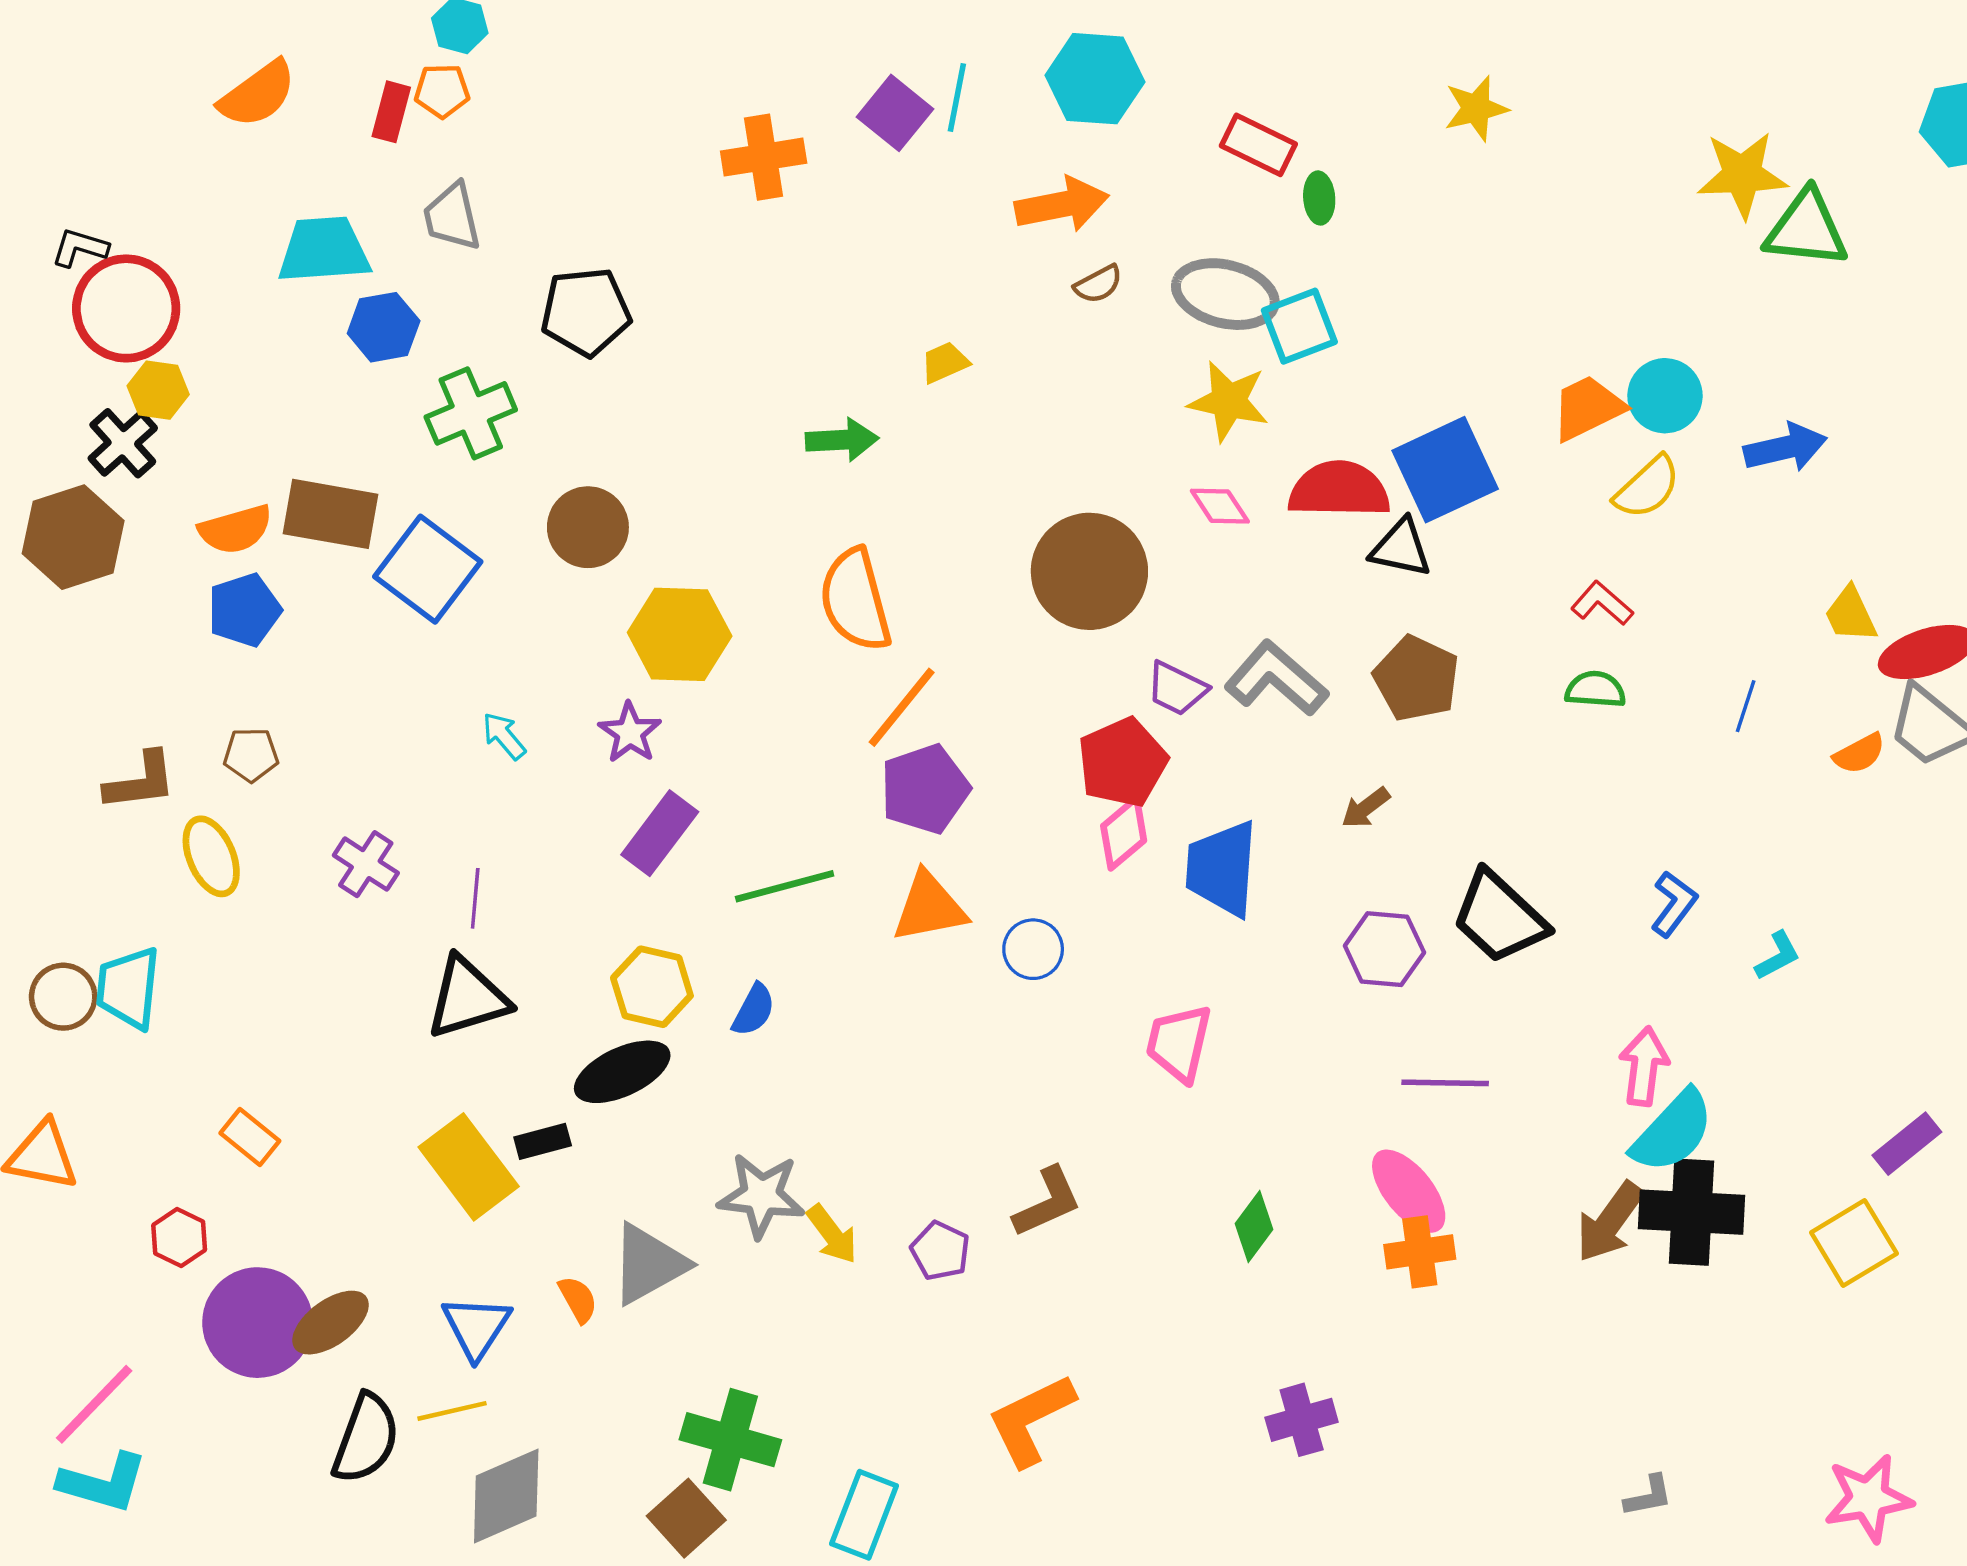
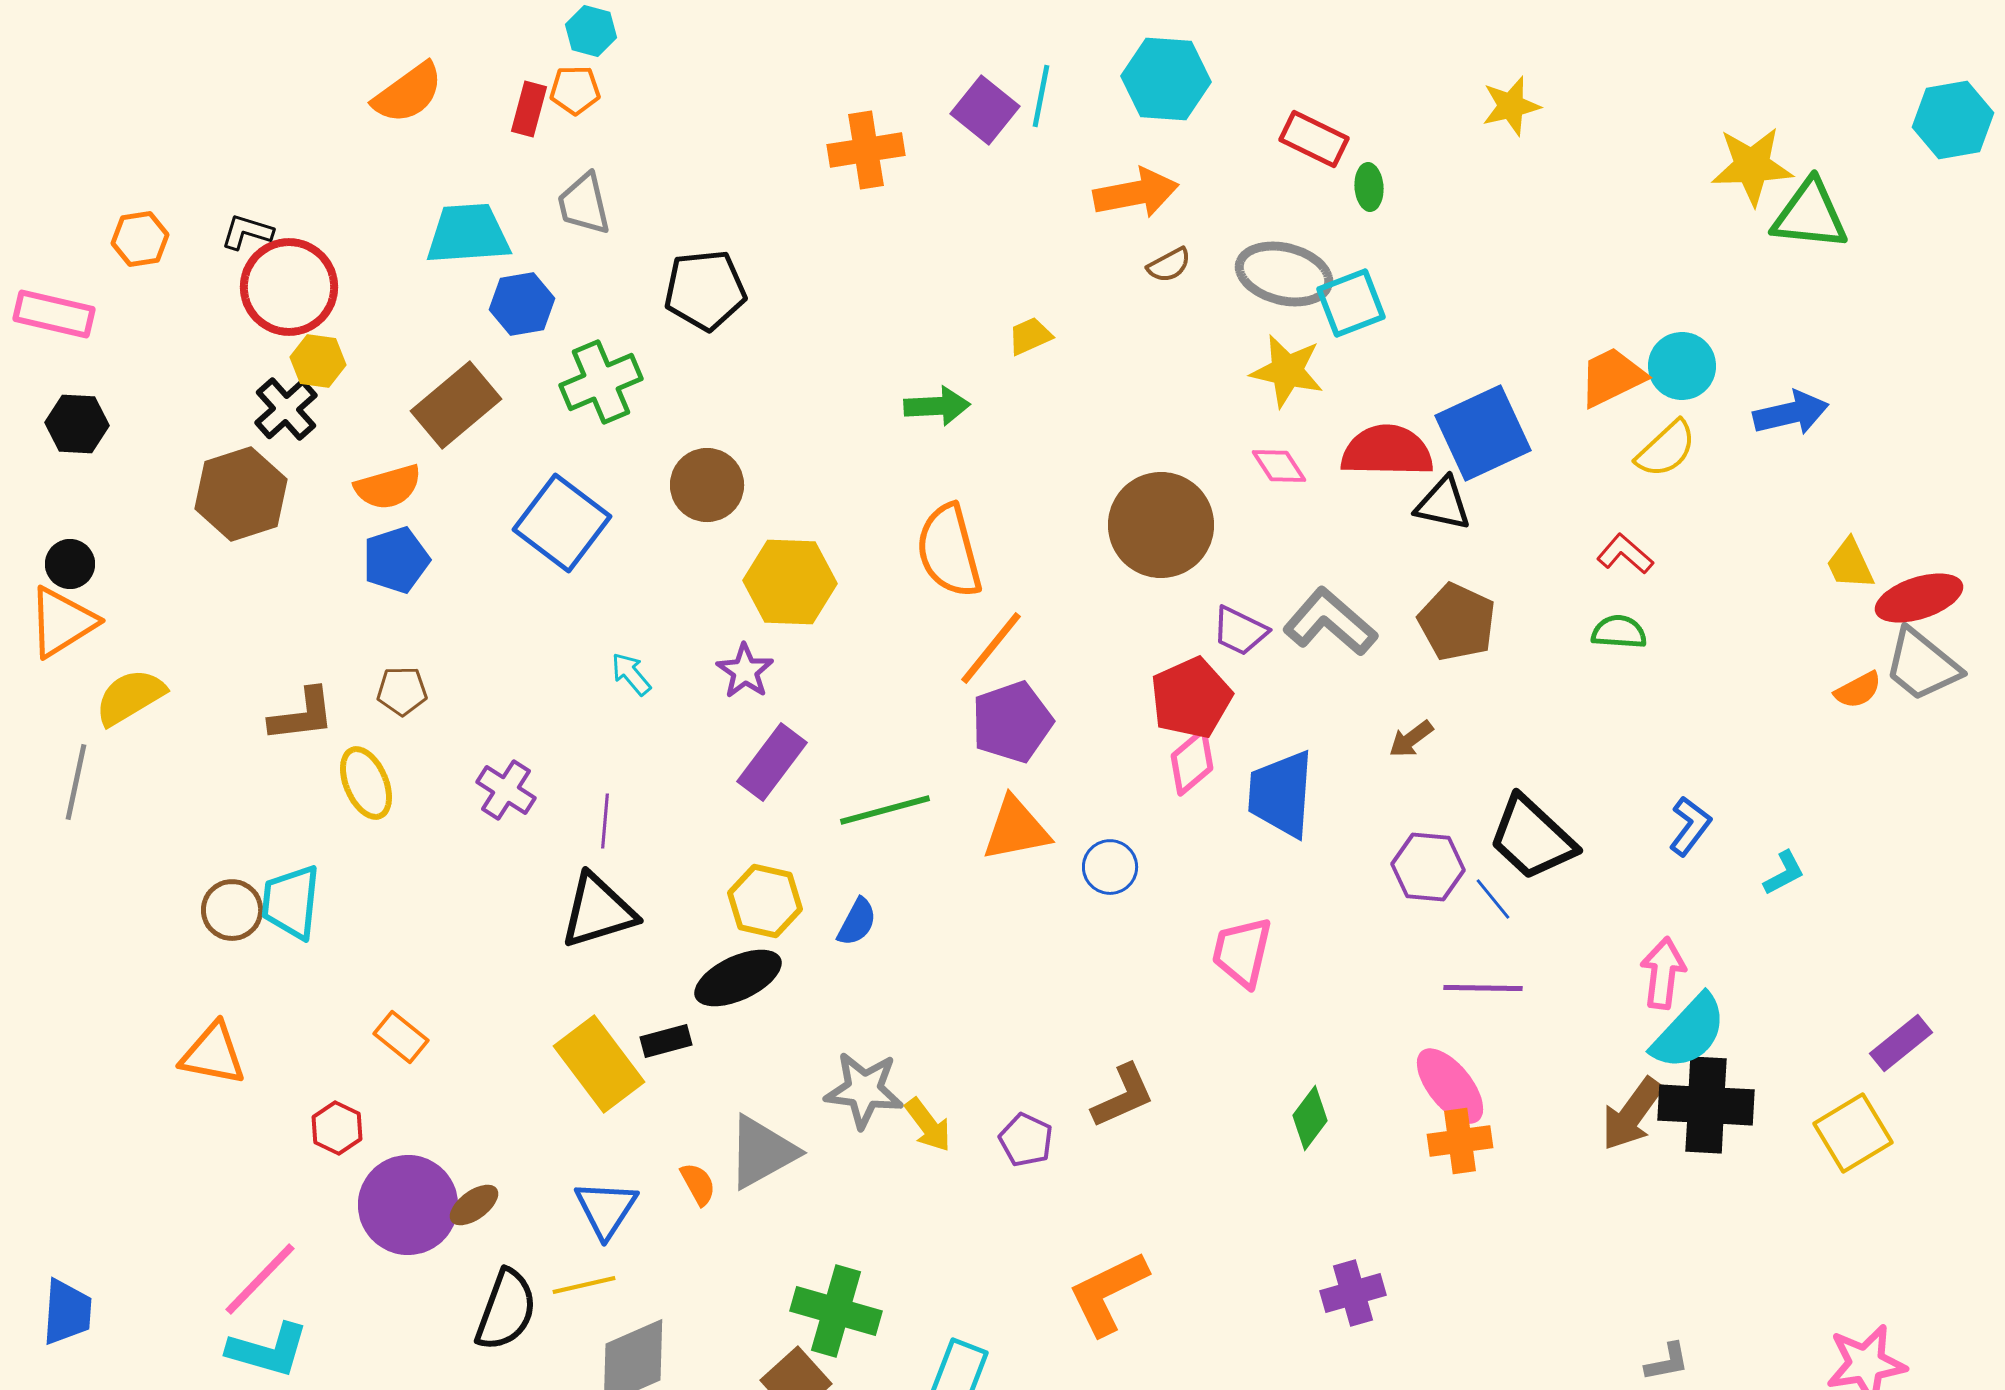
brown rectangle: (331, 514) -> (456, 405), moved, turned -50
blue line: (1746, 706) -> (1493, 899), moved, turned -57
brown ellipse: (331, 1323) -> (474, 1205), size x0.7

